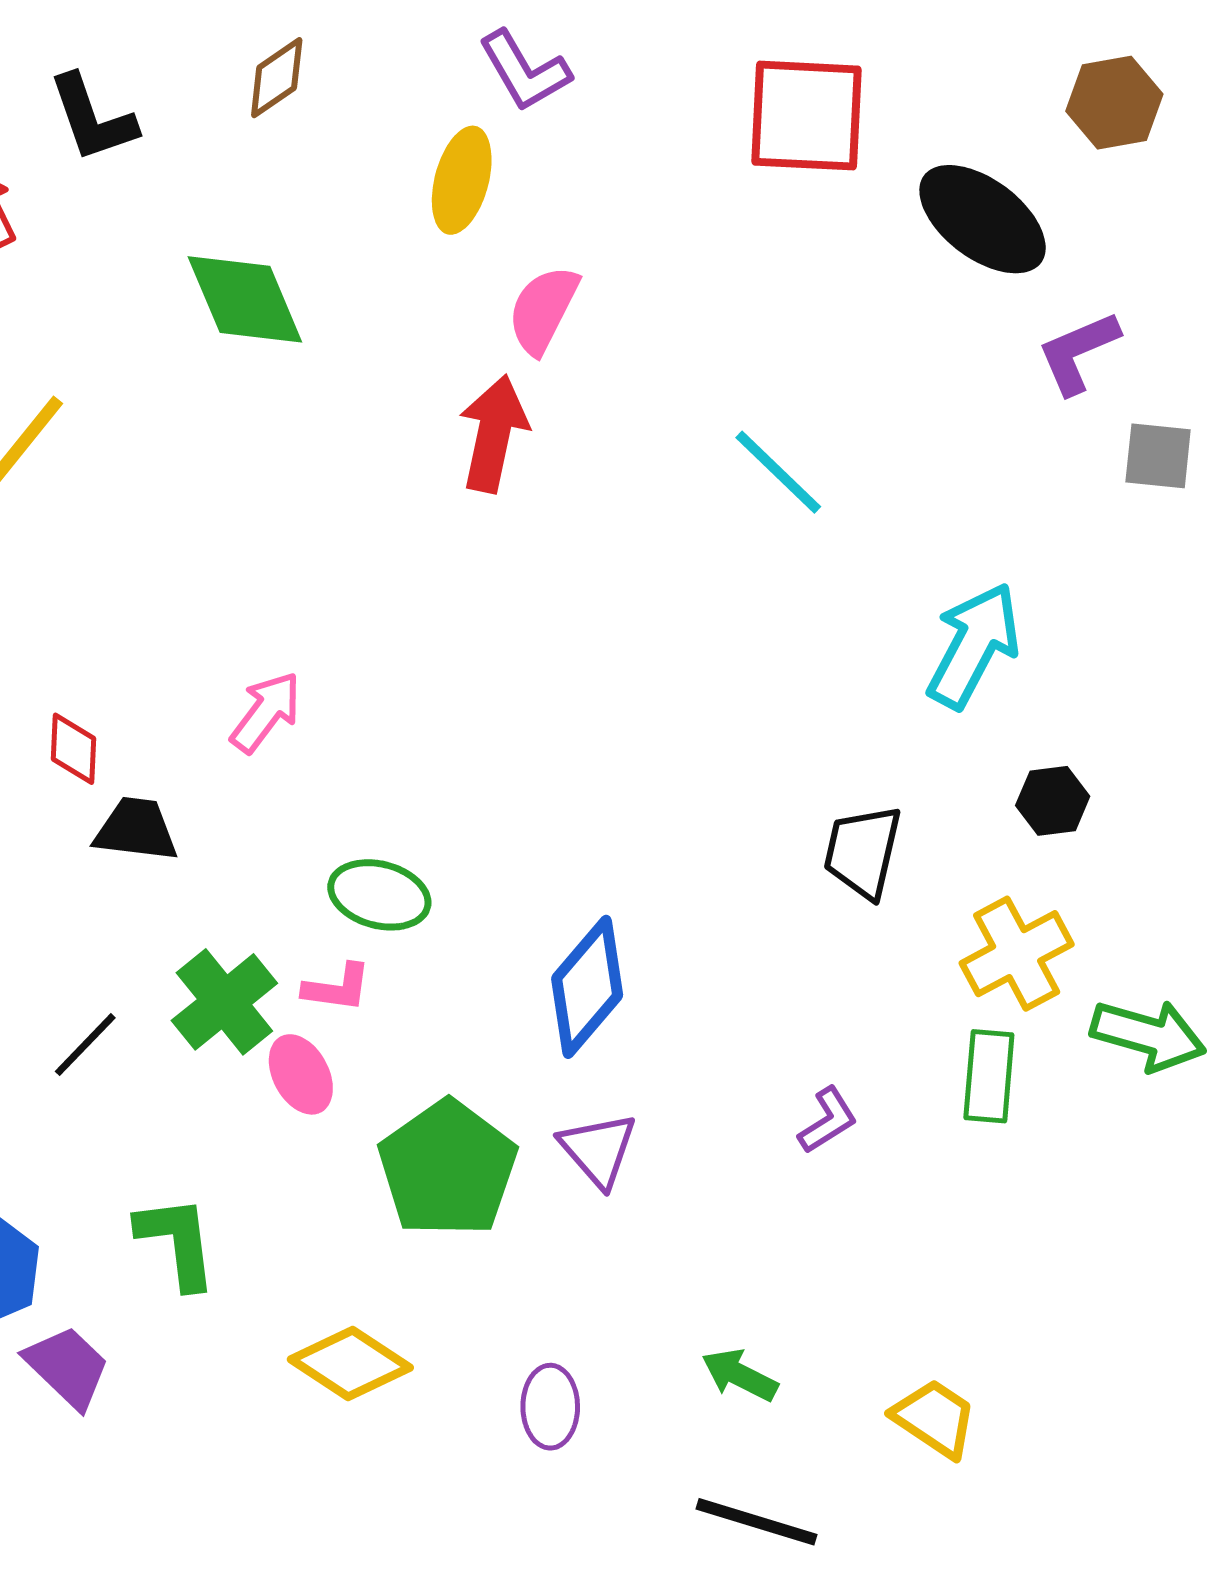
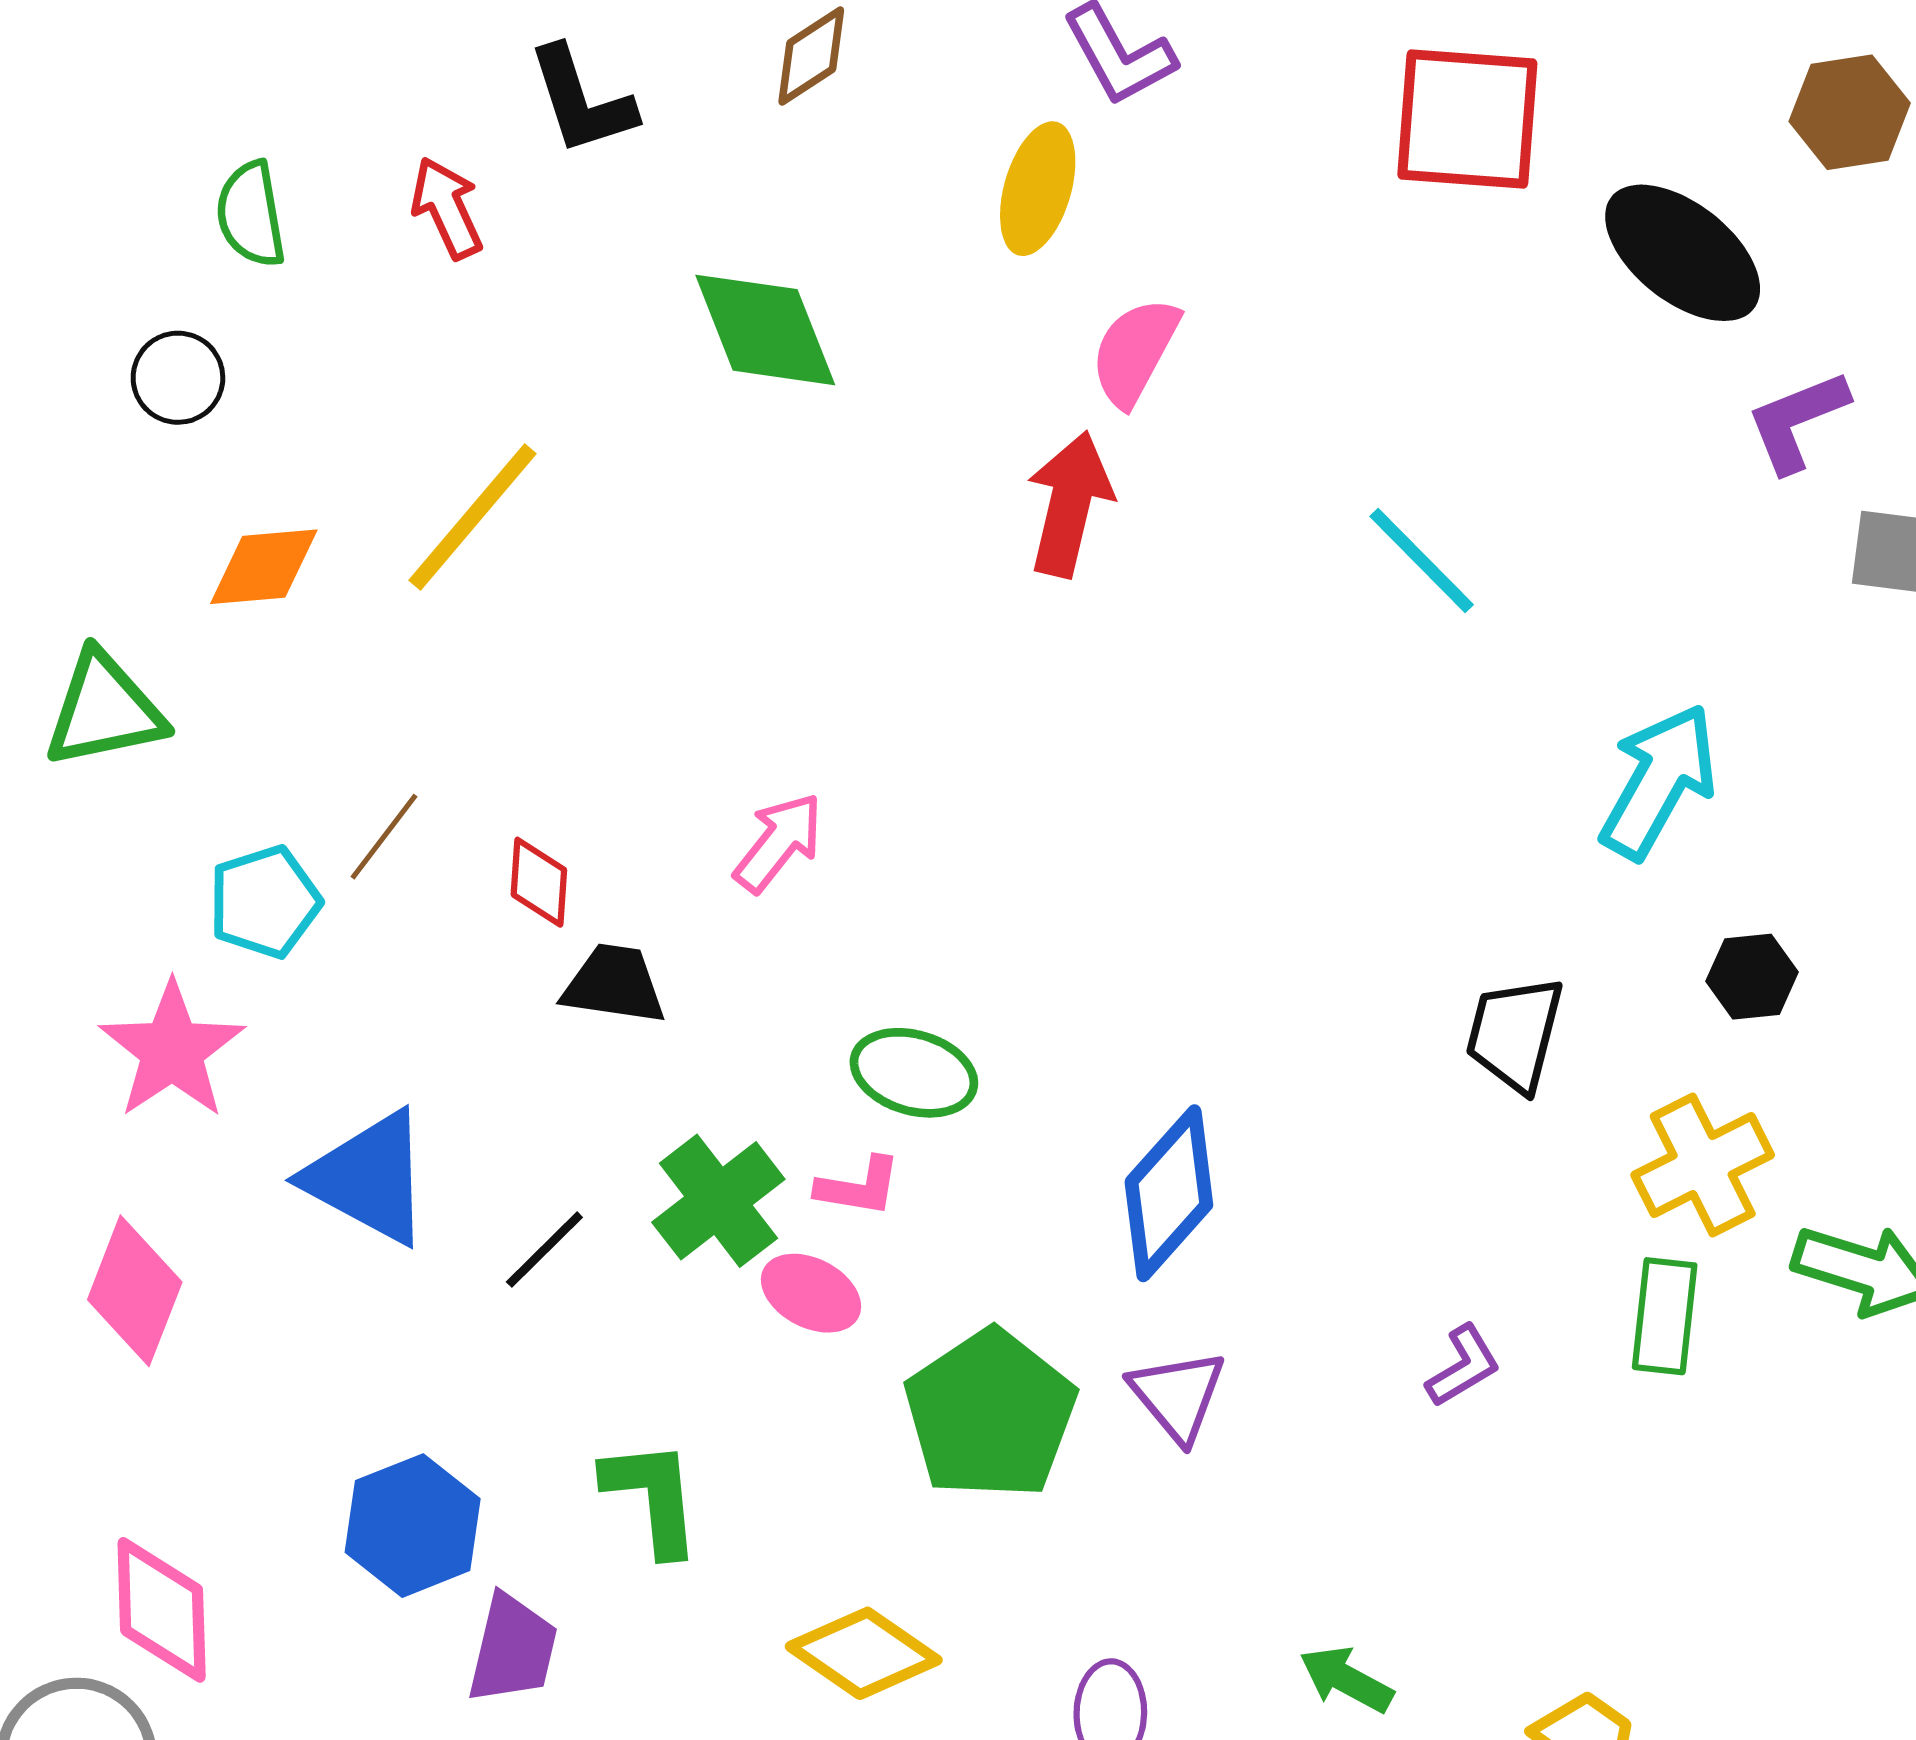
pink ellipse: (301, 1074) -> (811, 1293), turned -36
purple trapezoid: (67, 1367) -> (513, 1649), turned 58

